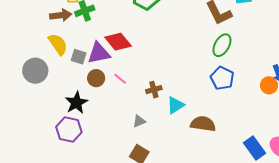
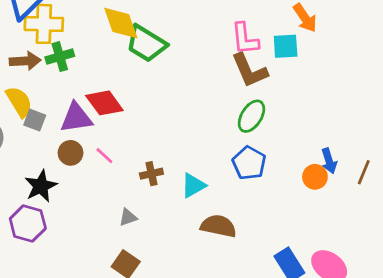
gray square: (79, 57) -> (35, 120), moved
cyan triangle: (175, 105) -> (193, 186), moved

